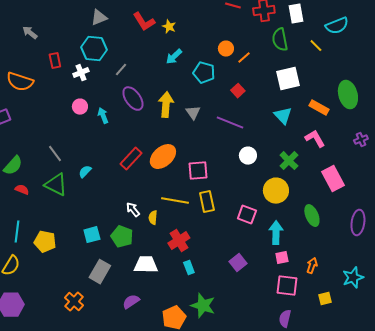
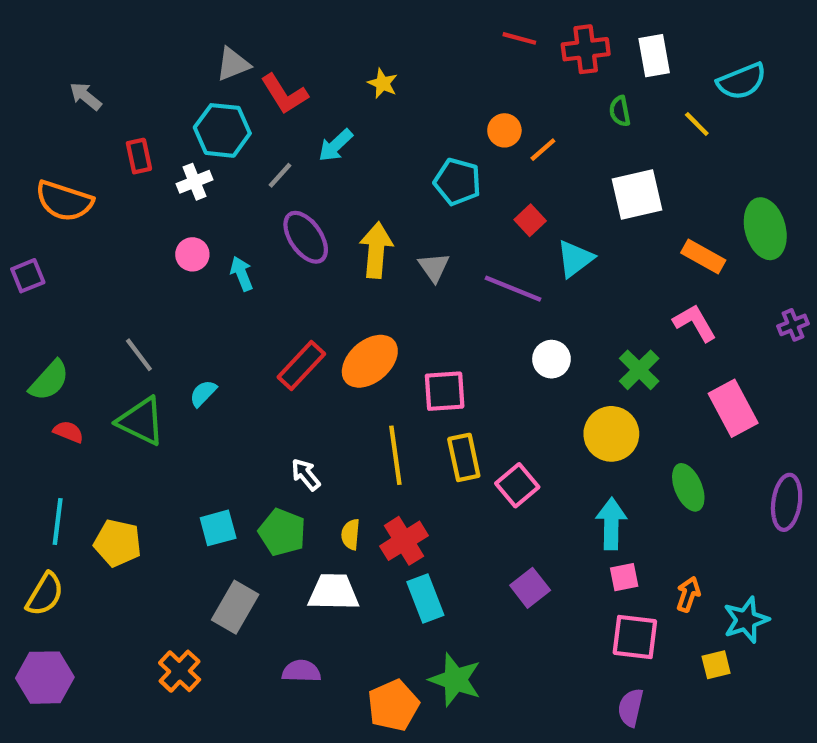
red L-shape: (144, 22) -> (284, 94), moved
green semicircle: (280, 40) -> (620, 111), size x0.6
cyan arrow: (174, 57) -> (336, 145), moved
cyan triangle: (283, 116) -> (575, 259), moved, turned 36
yellow line: (175, 201) -> (395, 455), turned 72
pink square: (247, 215) -> (517, 485), moved, turned 30
yellow semicircle: (153, 218) -> (351, 534), moved
cyan rectangle: (189, 268) -> (425, 599), size x1.5
cyan star: (353, 278) -> (746, 620), moved
purple semicircle: (131, 302) -> (301, 671), turned 36

